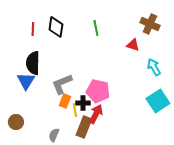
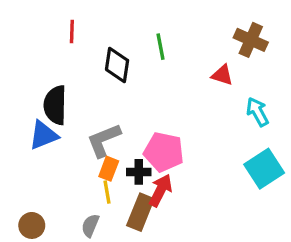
black diamond: (56, 27) -> (117, 65), moved
red line: (33, 29) -> (72, 32), moved
blue triangle: (26, 81) -> (43, 135), turned 36
yellow line: (75, 110) -> (107, 192), moved
brown circle: (16, 122) -> (32, 225), moved

